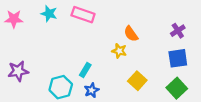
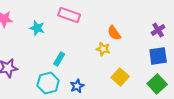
cyan star: (49, 14) -> (37, 28), moved
cyan rectangle: (85, 70) -> (59, 59), moved

